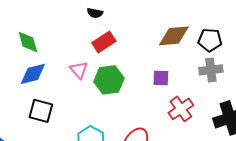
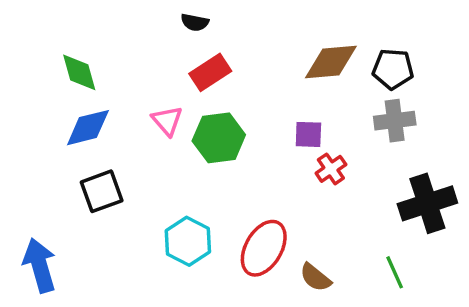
red cross: (181, 109) -> (331, 169), moved, size x0.7
black square: (41, 111) -> (102, 191), turned -35

